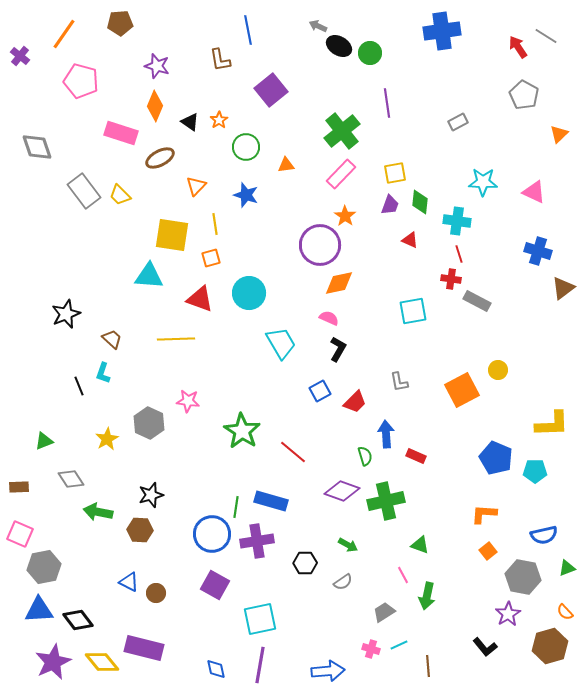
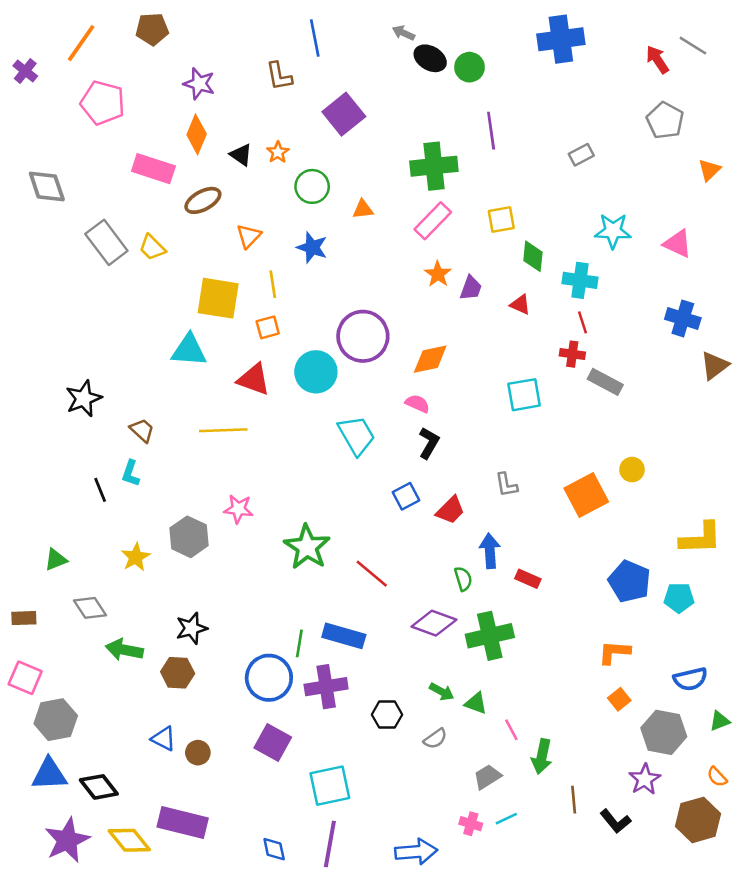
green cross: (342, 131) -> (434, 166), turned 33
purple trapezoid: (390, 205) -> (471, 288), moved
purple circle: (320, 245) -> (363, 336), moved
green triangle: (420, 545) -> (476, 703), moved
brown line: (428, 666) -> (574, 800), moved

